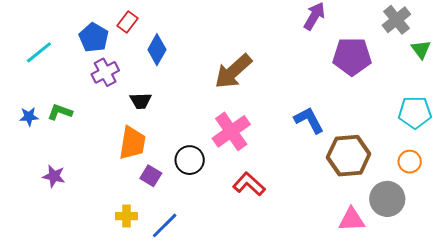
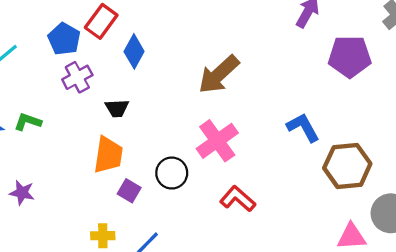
red rectangle: (127, 22) -> (101, 21), size x1.4

